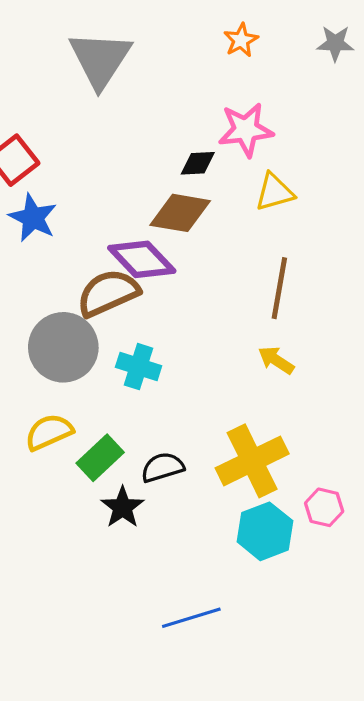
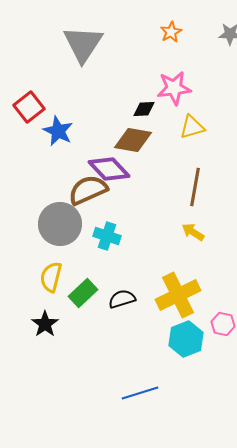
blue star: (33, 218) -> (58, 131), moved
yellow semicircle: (49, 432) -> (51, 277), turned -52
black star: (123, 507) -> (45, 324), moved

